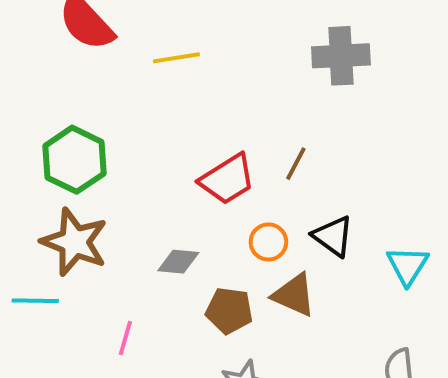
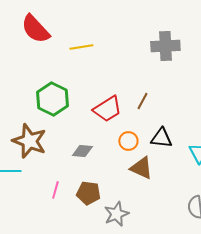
green hexagon: (74, 160) -> (52, 99), moved
black triangle: (333, 236) -> (161, 138), turned -30
brown pentagon: (229, 311) -> (88, 193), moved

